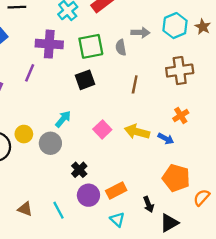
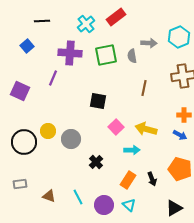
black square: (85, 80) -> (98, 101), moved, turned 30
orange cross: (181, 116) -> (184, 115), turned 32
cyan arrow: (63, 119) -> (132, 150), moved, turned 49
blue arrow: (166, 139) -> (180, 135), moved
orange rectangle: (116, 191) -> (128, 180), turned -30
purple circle: (88, 195) -> (104, 205), moved
black arrow: (148, 204) -> (152, 179), moved

